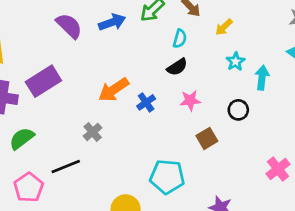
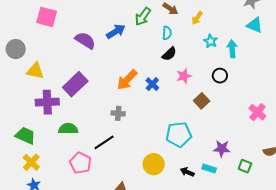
gray cross: (93, 132) -> (118, 113), turned -32
green semicircle: (22, 138) -> (68, 129), turned 48

